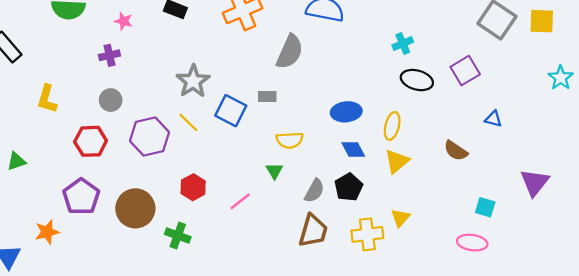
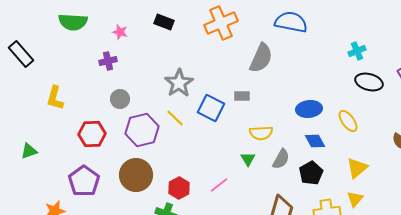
gray circle: (111, 100) -> (120, 99), moved
yellow ellipse: (392, 126) -> (348, 121), turned -50
yellow triangle: (397, 161) -> (357, 168), moved
red hexagon: (193, 187) -> (179, 188), moved
gray semicircle: (314, 191) -> (281, 159), moved
brown circle: (135, 208) -> (136, 175), moved

